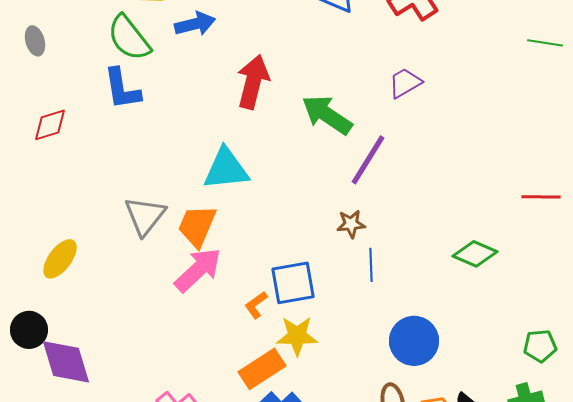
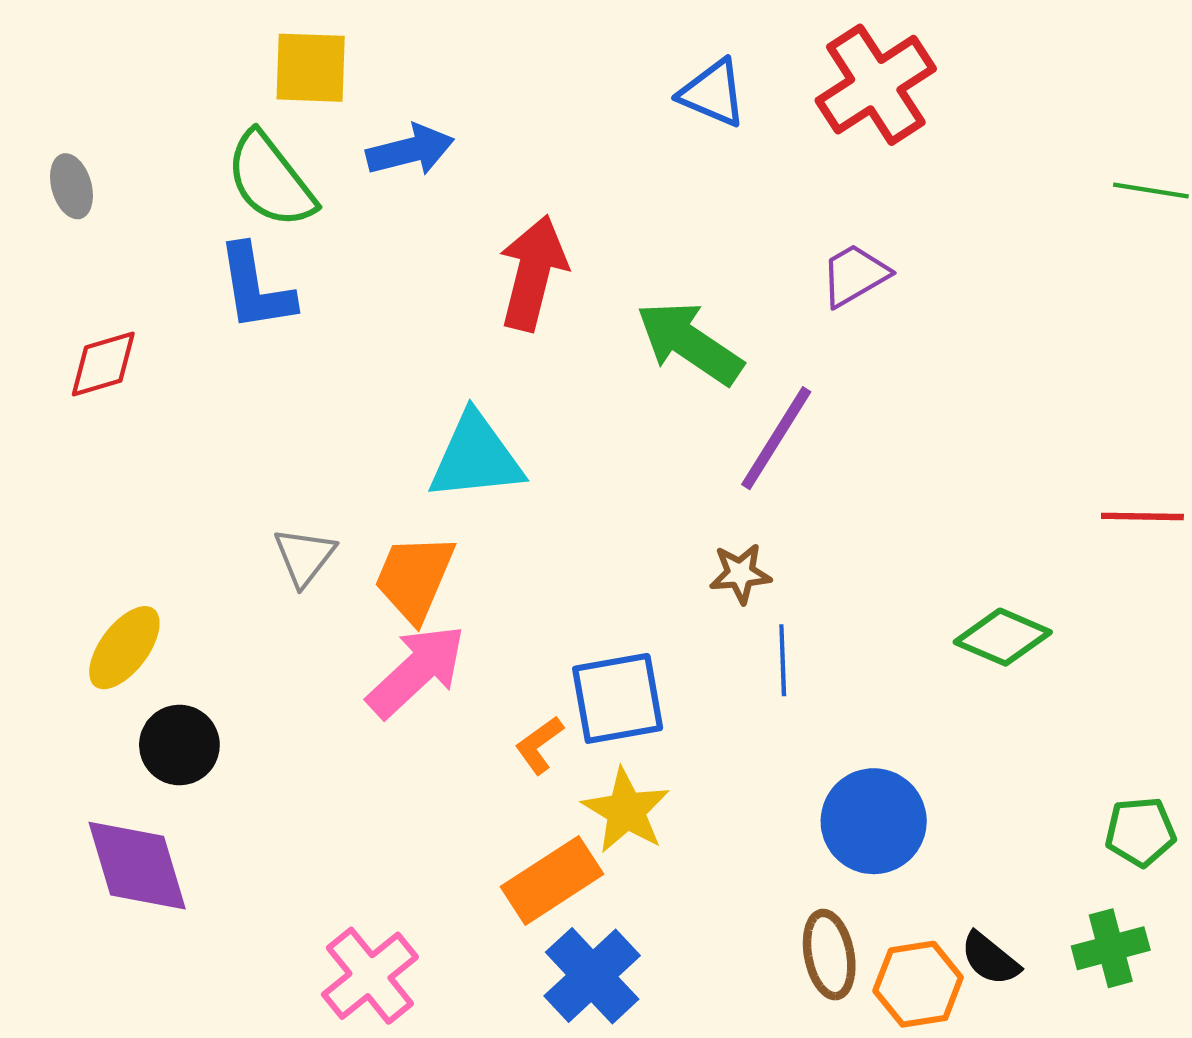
gray triangle: (145, 216) -> (304, 557), size x0.7
black circle: (29, 330) -> (179, 745), moved
yellow star: (297, 336) -> (626, 811), turned 30

